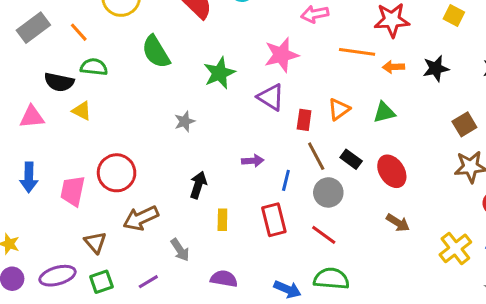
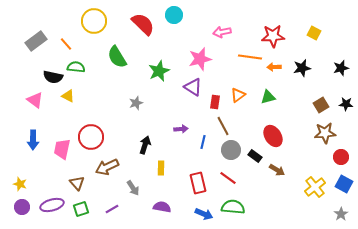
pink triangle: (32, 117) -> (35, 100), turned 42
black rectangle: (351, 159) -> (255, 156), moved
red rectangle: (274, 220) -> (198, 183), moved

